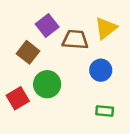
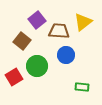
blue circle: (101, 70) -> (66, 55), moved

